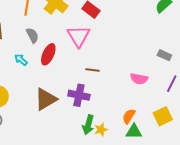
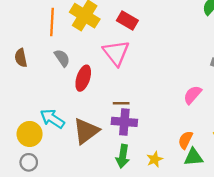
cyan arrow: (21, 60) -> (52, 119), moved, size x1.5
brown line: (92, 70) -> (121, 103), moved
pink semicircle: (139, 79) -> (193, 95), turned 126
green arrow: (88, 125) -> (123, 156), moved

